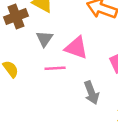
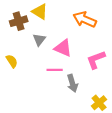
pink line: (55, 68) -> (55, 70), moved

